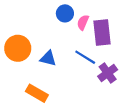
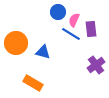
purple rectangle: (102, 33) -> (91, 29), size x0.7
blue line: (85, 57) -> (71, 34), moved

